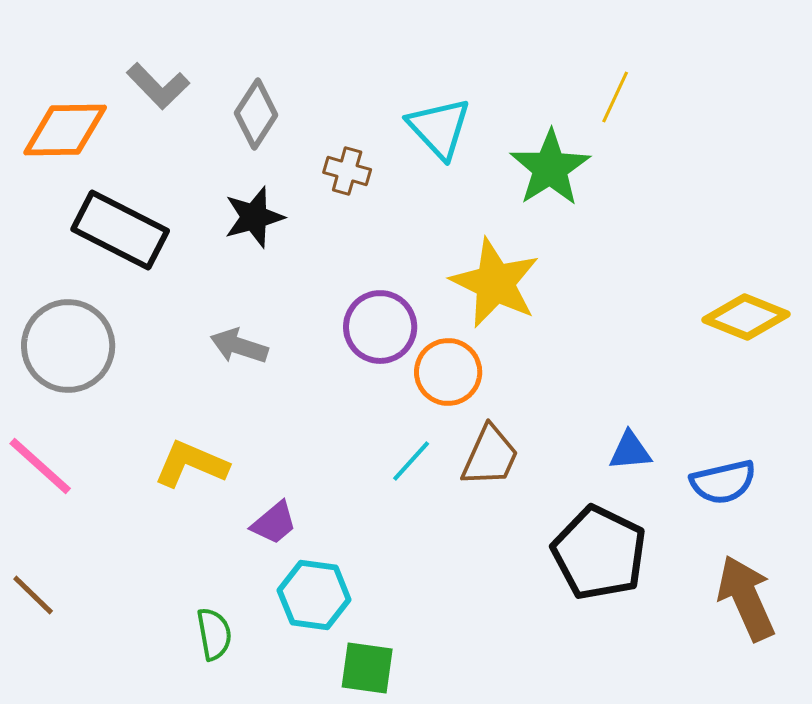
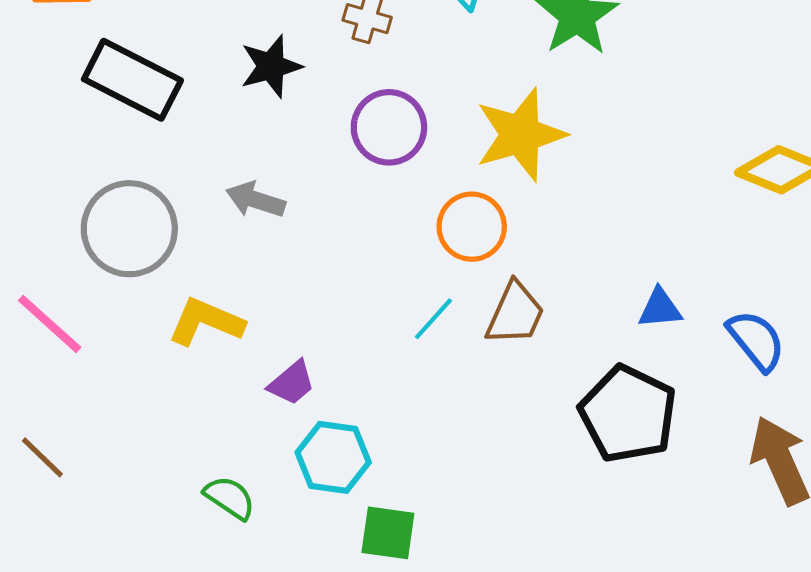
yellow star: (495, 283) -> (520, 135), turned 30
purple circle: (380, 327) -> (389, 127), moved
gray circle: (68, 346) -> (129, 229), moved
blue semicircle: (723, 482) -> (756, 340), turned -116
green semicircle: (214, 634) -> (230, 498), turned -46

